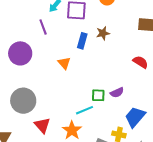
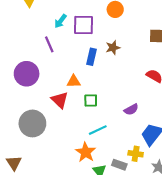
orange triangle: (64, 63) -> (74, 81), turned -48
green square: (98, 95) -> (91, 100), moved
red triangle: (42, 125) -> (60, 100), moved

